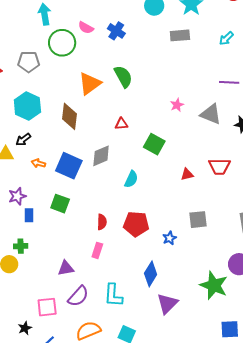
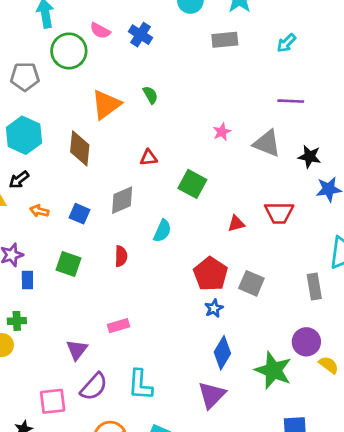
green semicircle: (123, 77) -> (150, 95), size x0.6
blue square: (69, 166) -> (80, 214), size x0.6
gray square: (198, 220) -> (251, 283), turned 30
red semicircle: (102, 222) -> (121, 256), moved
red pentagon: (136, 224) -> (211, 274), moved, turned 30
pink rectangle: (97, 250) -> (118, 326), turned 56
purple triangle: (66, 268) -> (77, 350), turned -42
blue diamond: (151, 274) -> (222, 353), moved

